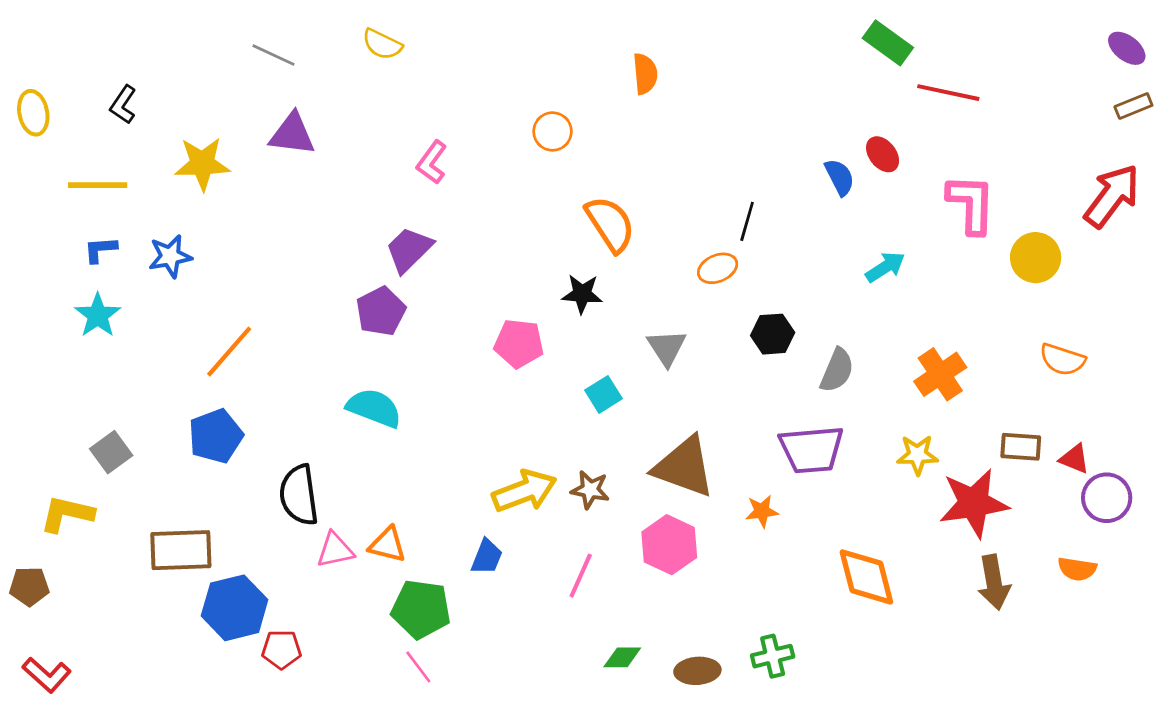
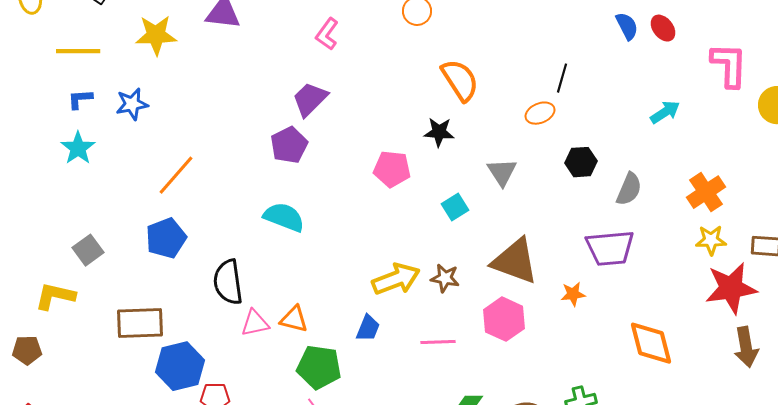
blue semicircle: (840, 177) -> (627, 26), moved
yellow star: (917, 455) -> (711, 240), moved
pink line: (581, 576) -> (438, 342), turned 64

